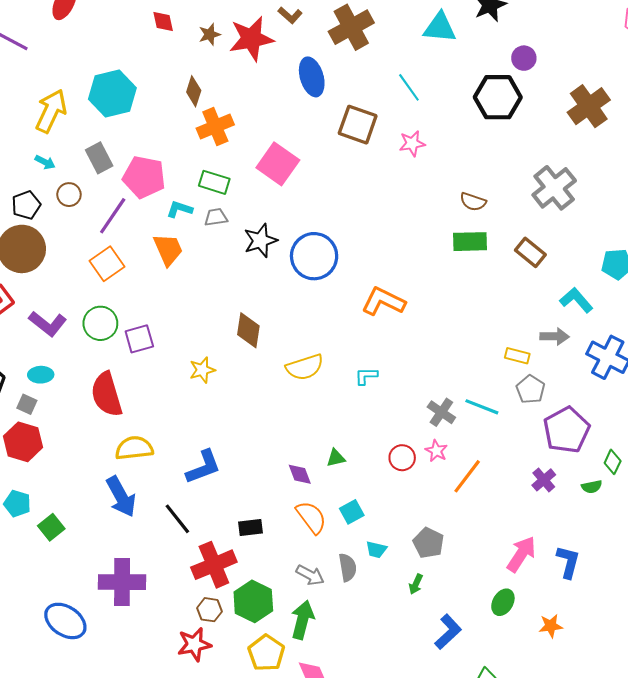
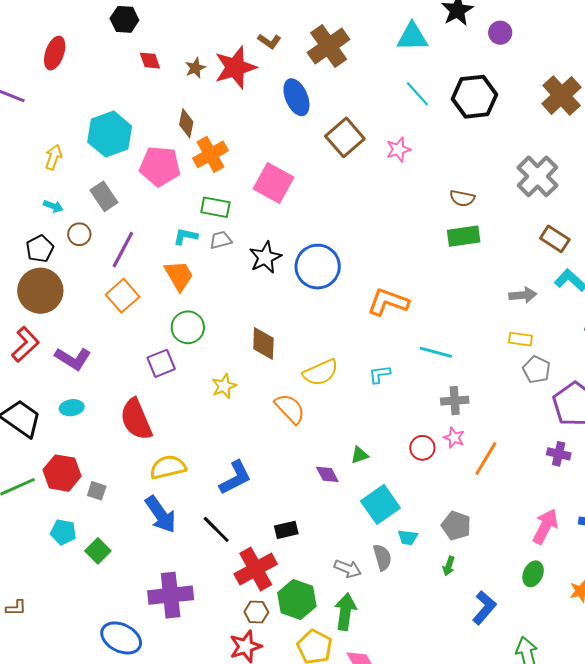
purple circle: (524, 58) -> (500, 33), moved
cyan line: (409, 87) -> (417, 94), moved
yellow arrow: (51, 111) -> (53, 157), size x0.6
brown square: (358, 125) -> (345, 137), turned 36
pink pentagon: (144, 177) -> (160, 166), moved
brown rectangle: (530, 252) -> (555, 239), moved
green circle: (100, 323) -> (188, 327), moved
gray arrow: (555, 336) -> (523, 295), moved
gray square: (27, 404) -> (97, 491), moved
cyan line: (482, 407) -> (436, 352), moved
gray cross: (441, 412) -> (455, 401), turned -32
purple cross: (544, 480) -> (559, 454), turned -30
cyan square: (352, 512) -> (380, 504), size x1.6
orange semicircle: (311, 517) -> (290, 409), moved

